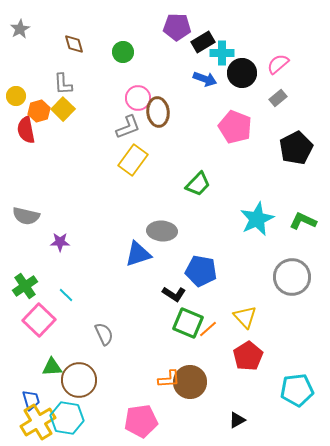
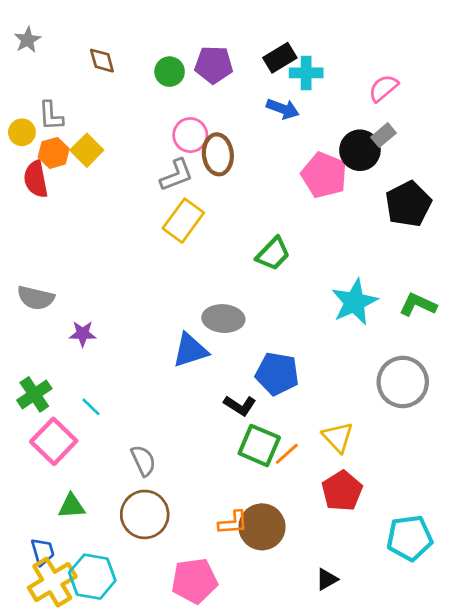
purple pentagon: (177, 27) -> (214, 65), moved
black circle: (242, 73) -> (360, 150), moved
gray L-shape: (63, 84) -> (51, 116), moved
brown circle: (79, 380) -> (145, 514), moved

